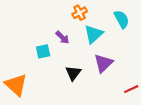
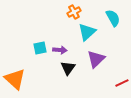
purple arrow: (62, 37) -> (60, 50), moved, turned -40

